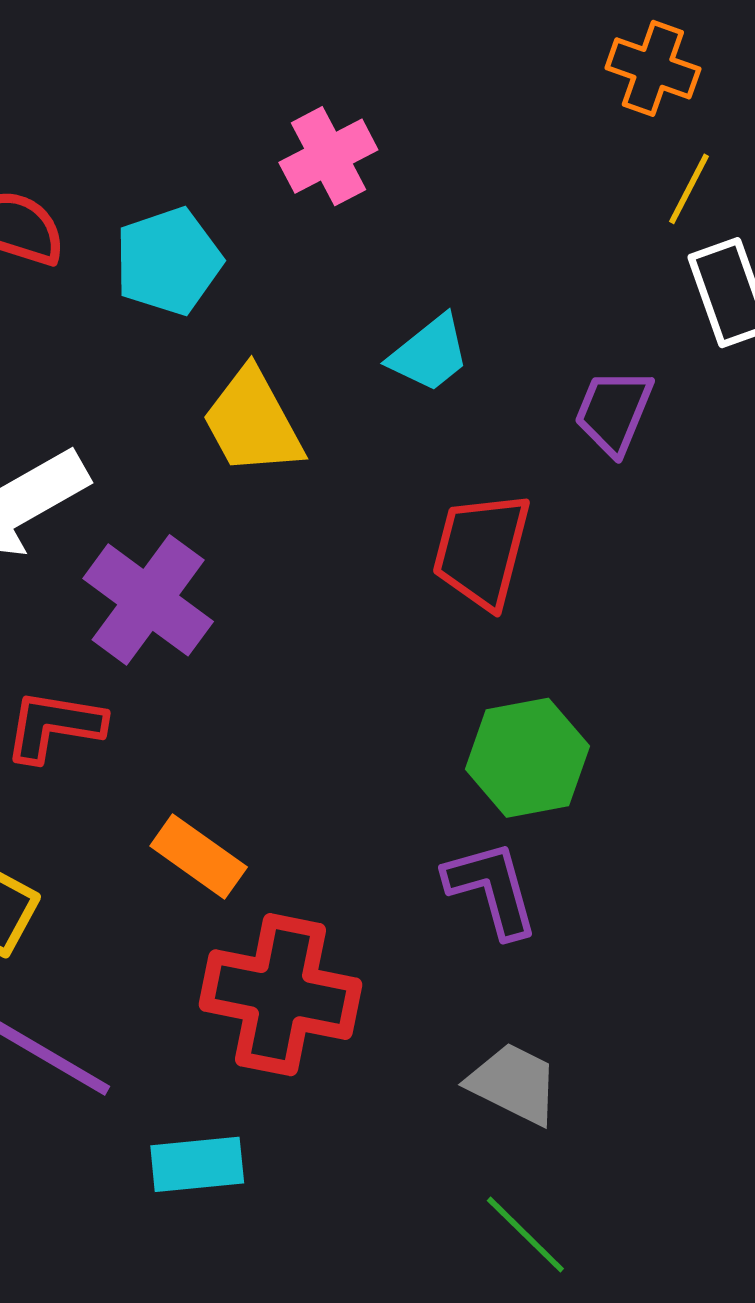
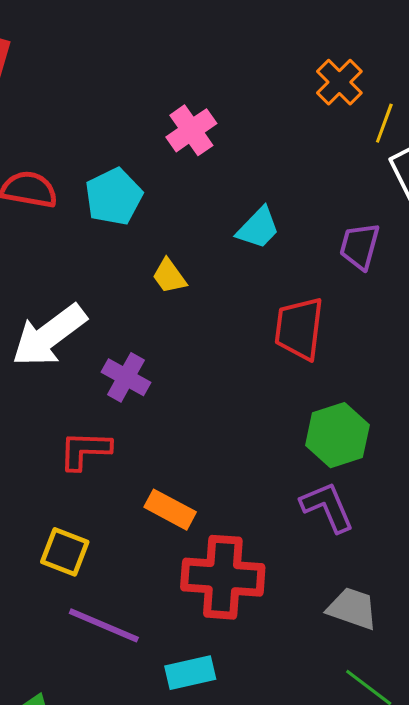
orange cross: (653, 68) -> (339, 82), moved, turned 33
yellow trapezoid: (253, 422) -> (169, 276), size x0.6
purple cross: (148, 600) -> (126, 377), size x0.7

